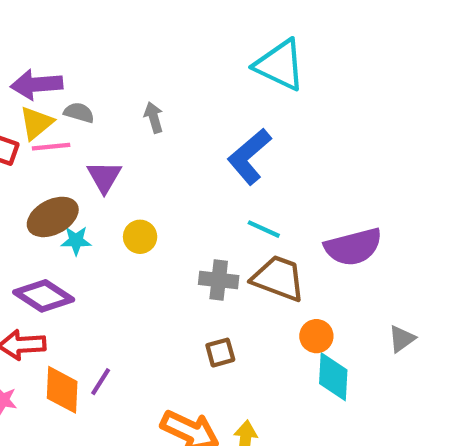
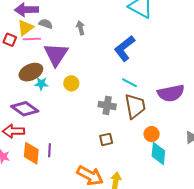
purple triangle: (104, 177) -> (56, 54), size x1.5
brown trapezoid: (278, 278) -> (135, 106), turned 56
purple line: (101, 382) -> (49, 150), turned -32

